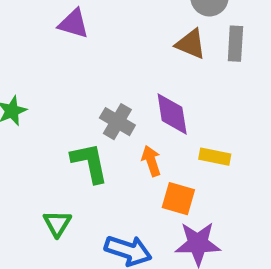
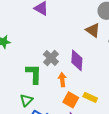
yellow rectangle: (215, 157) -> (90, 97), moved
green triangle: (57, 223) -> (26, 100), moved

